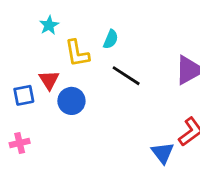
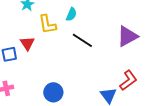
blue circle: (71, 101) -> (53, 92), moved

